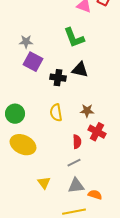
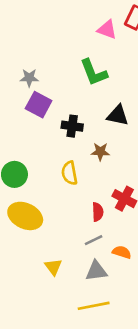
black triangle: (80, 70) -> (118, 115), moved
brown star: (87, 111) -> (100, 152), moved
orange semicircle: (95, 195) -> (122, 252), moved

